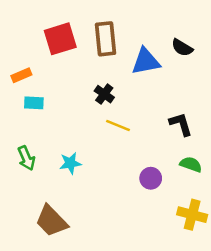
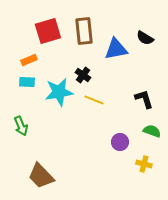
orange rectangle: (21, 75) -> (29, 60), moved
cyan star: (70, 163) -> (59, 92), moved, size x1.6
yellow cross: (192, 215) -> (144, 164), moved, size x0.7

